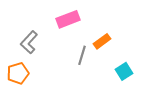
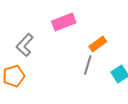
gray line: (82, 55) -> (88, 65), moved

